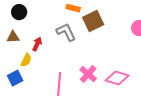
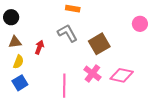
black circle: (19, 12) -> (11, 17), moved
brown square: (93, 21) -> (99, 44), moved
yellow semicircle: (26, 60) -> (18, 62), moved

